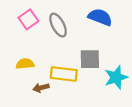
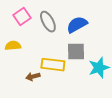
blue semicircle: (100, 17) -> (77, 25), moved, turned -50
yellow semicircle: (25, 64) -> (13, 46), moved

